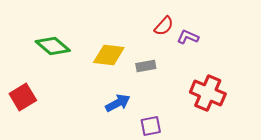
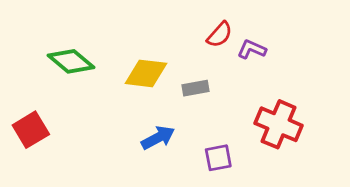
purple square: (151, 126) -> (218, 158), moved

